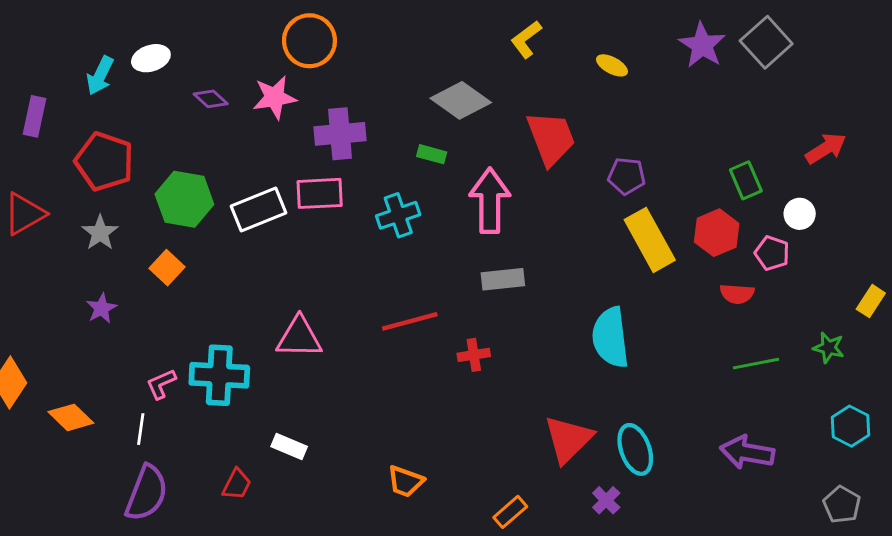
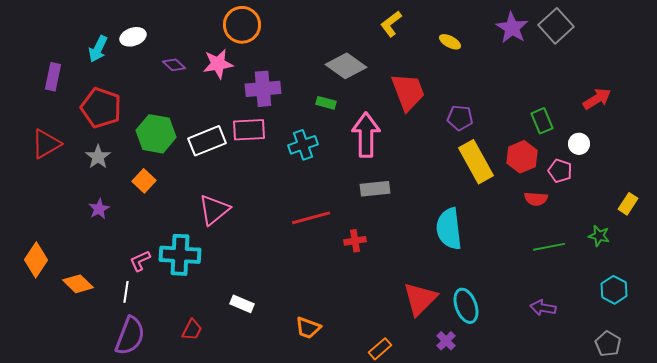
pink triangle: (299, 337) -> (214, 210), moved, turned -40
white rectangle: (289, 446) -> (242, 304), moved
purple arrow: (747, 452) -> (543, 308), size x0.7

